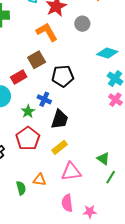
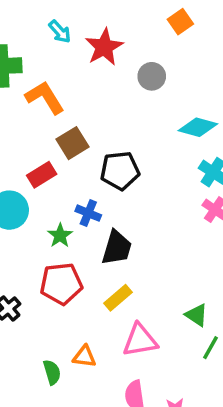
orange L-shape: (47, 32) -> (45, 98), moved
red pentagon: (28, 138) -> (61, 284), turned 30

